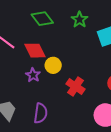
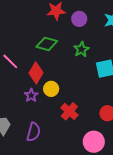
green diamond: (42, 19) -> (47, 44), turned -45
red diamond: (35, 51) -> (36, 73), turned 50

